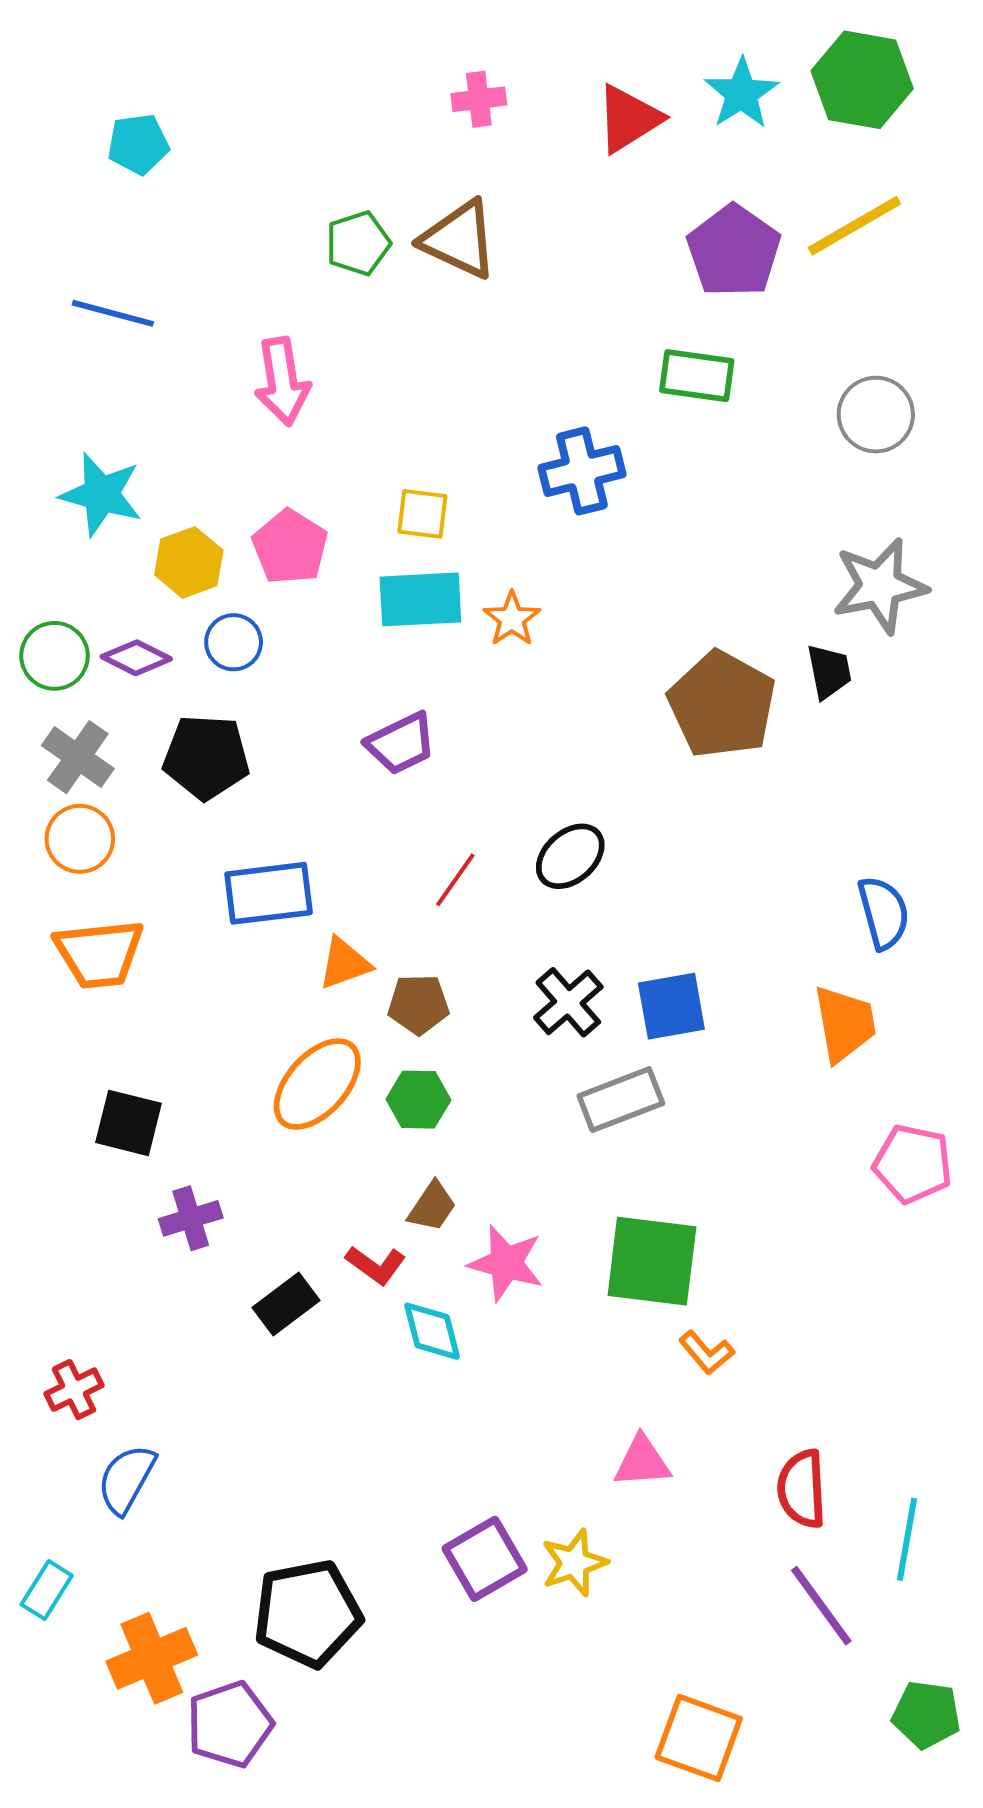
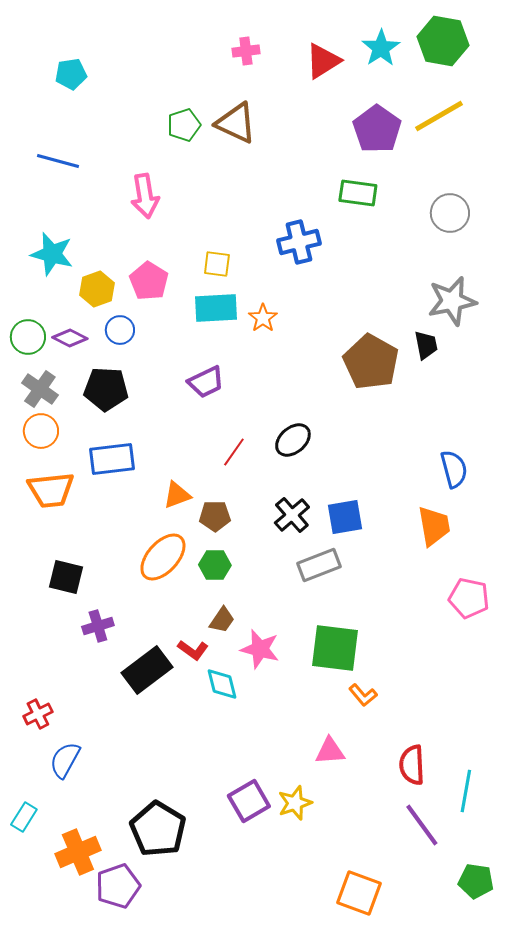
blue rectangle: (269, 893) -> (112, 459), moved
black rectangle: (286, 1304) -> (147, 670), size x1.5
black pentagon: (308, 1613) -> (158, 829), turned -30

